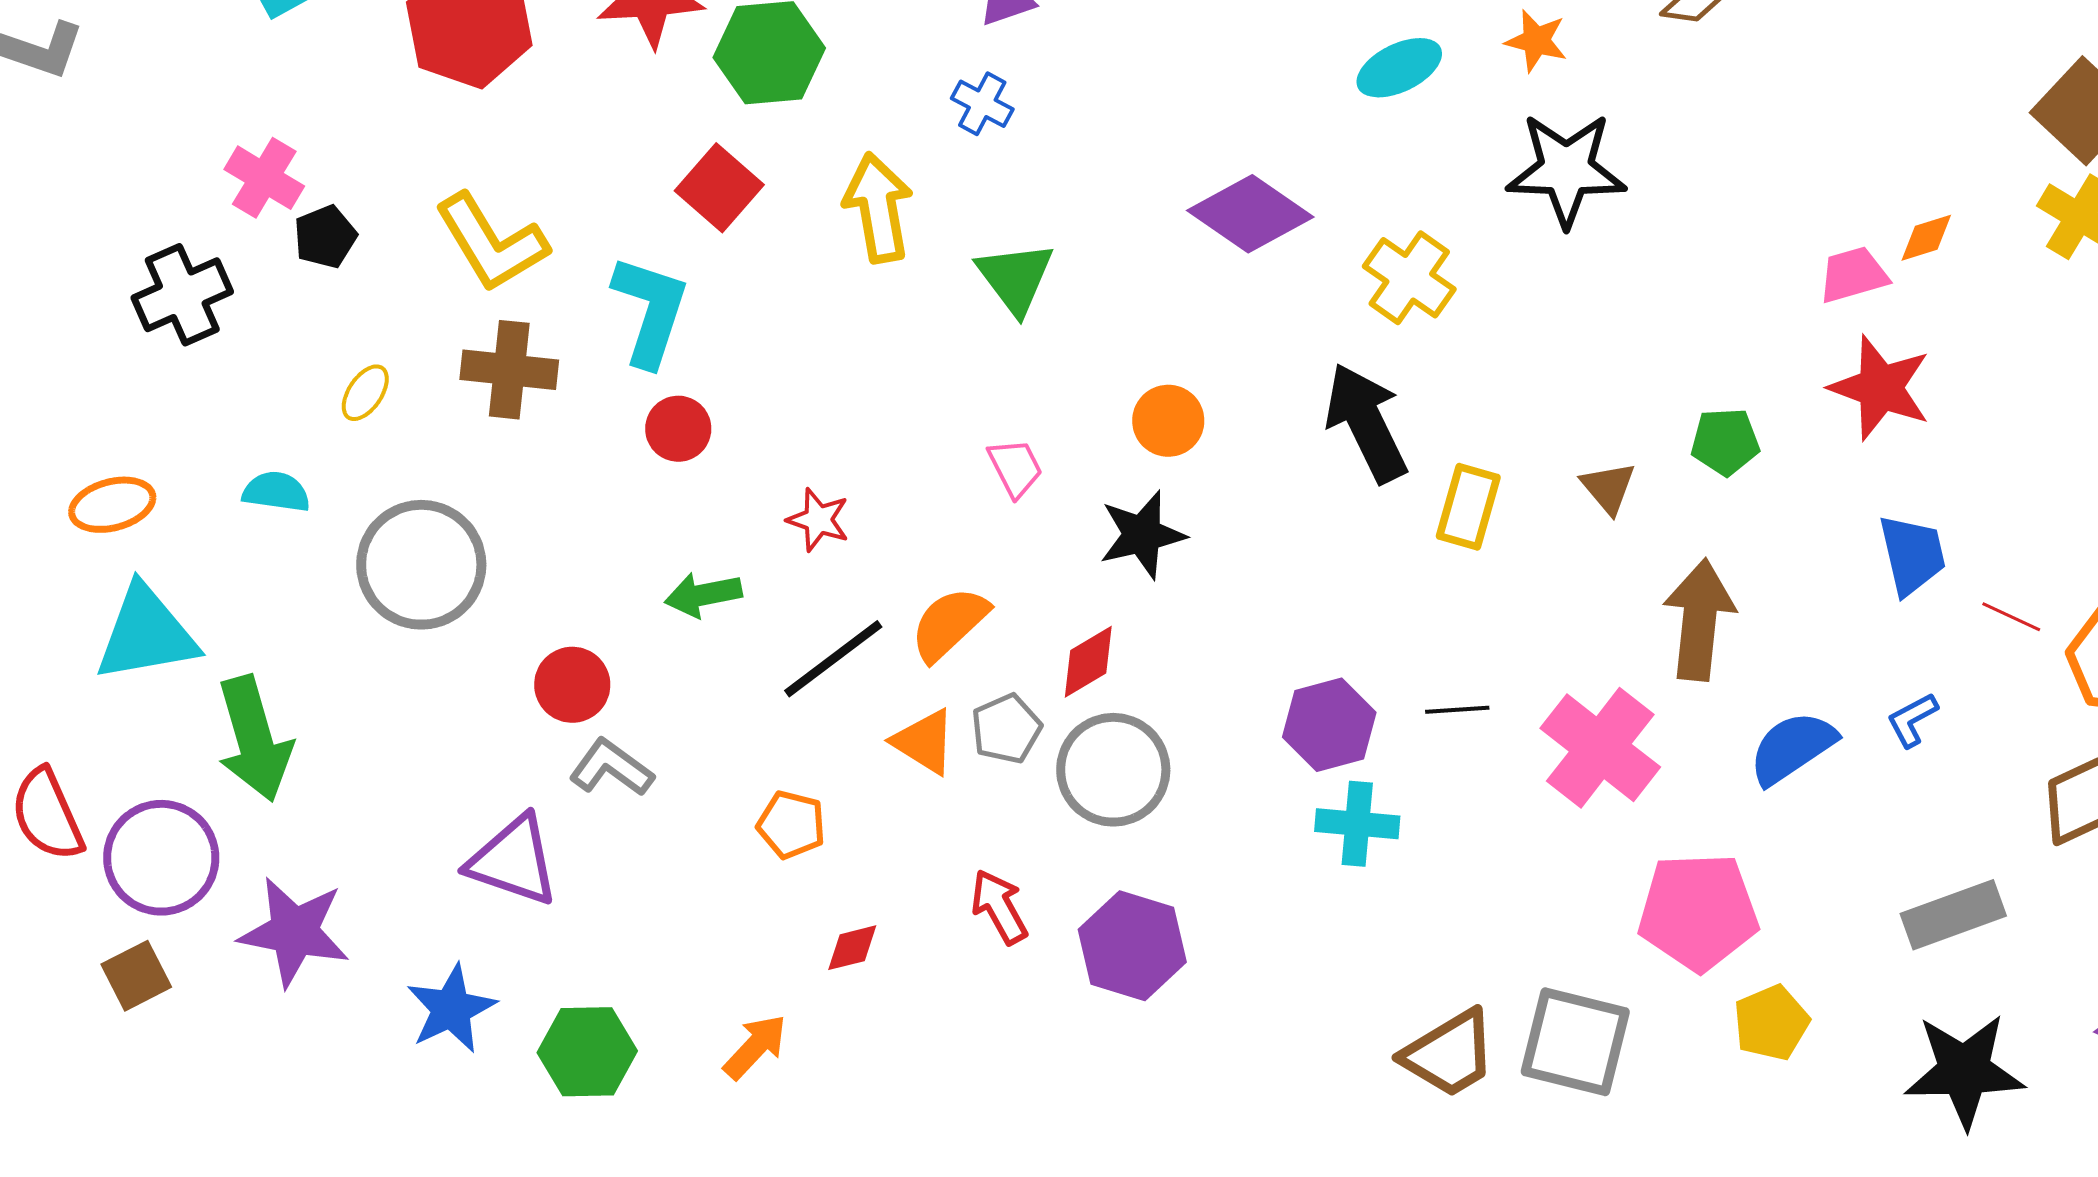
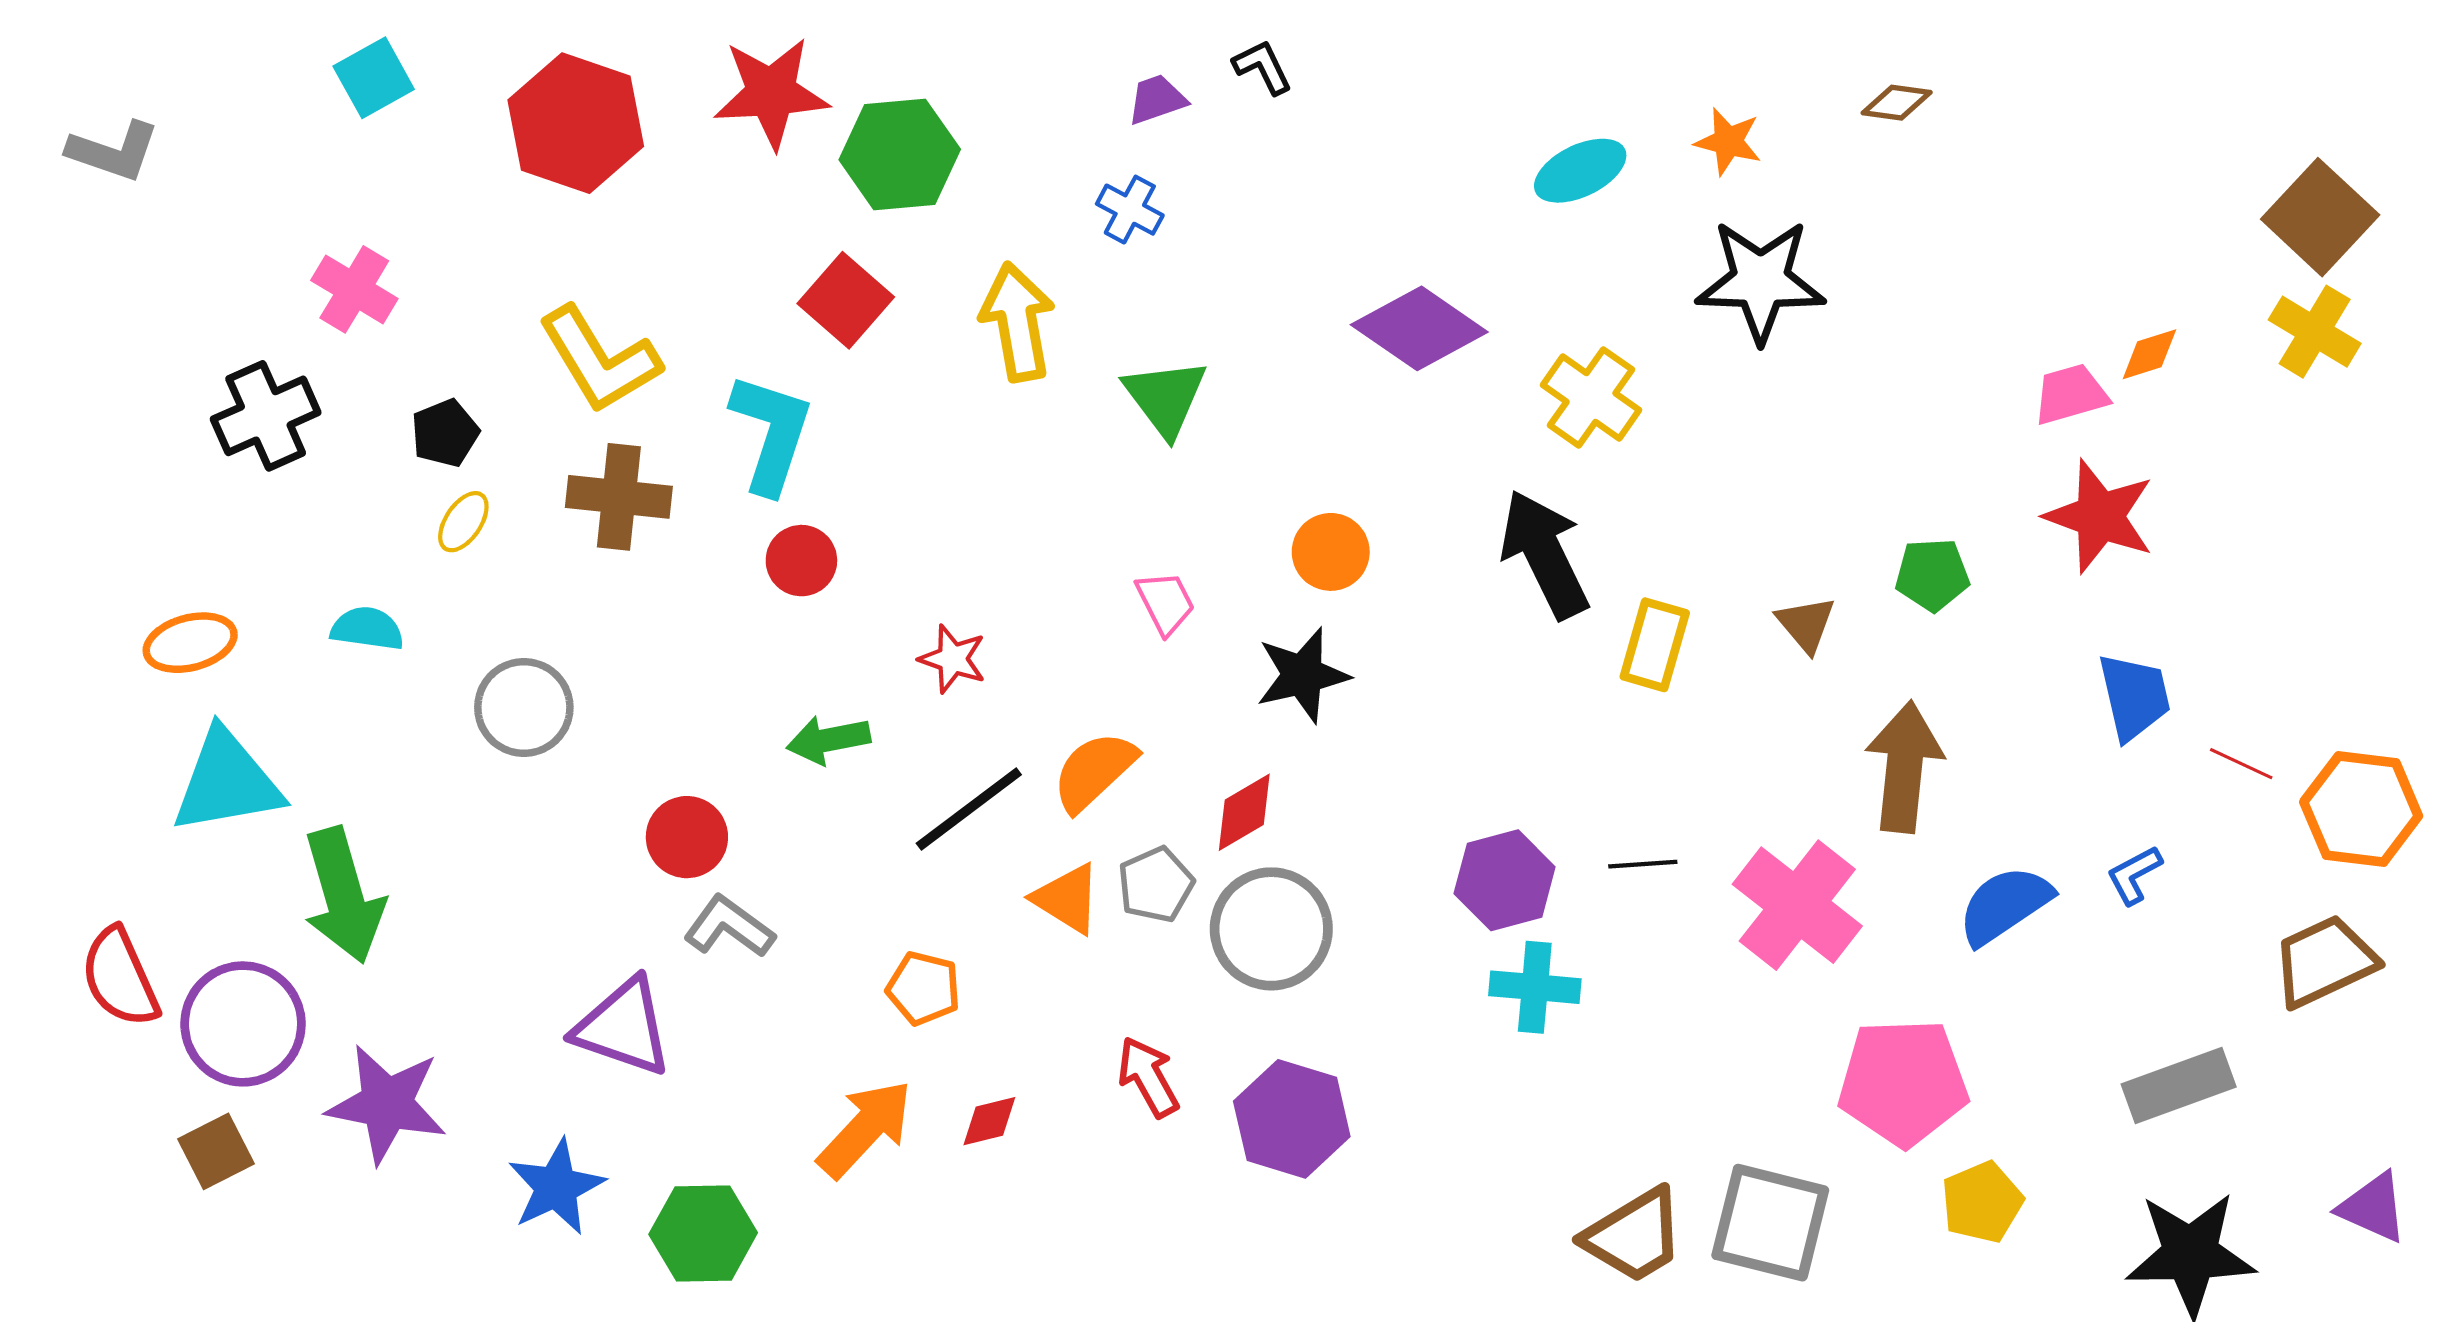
black pentagon: (325, 237) -> (445, 433), moved
gray circle: (421, 565) -> (524, 707), size x0.7
orange arrow: (755, 1047) -> (865, 1129), moved, size x1.4

